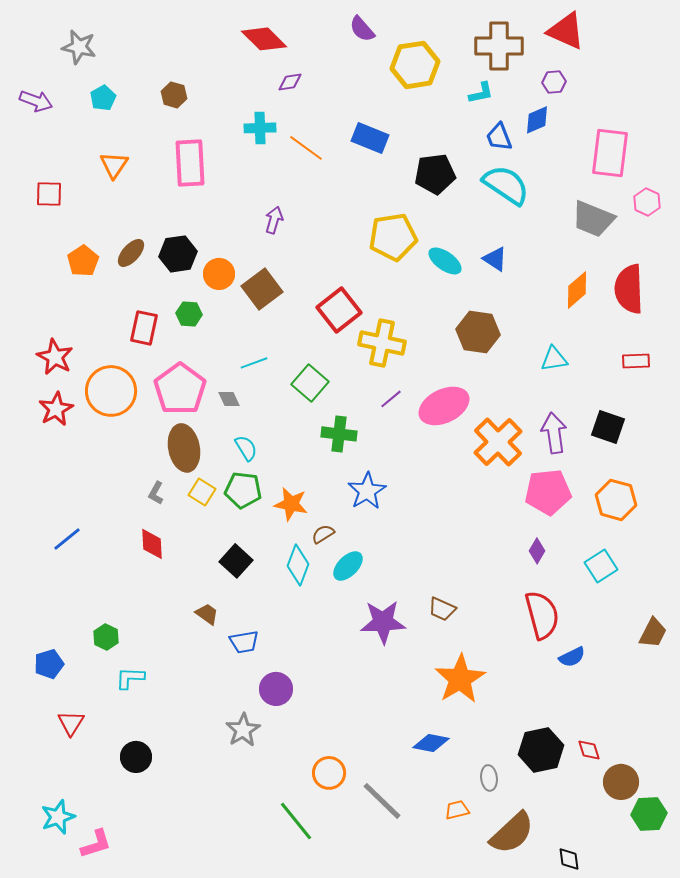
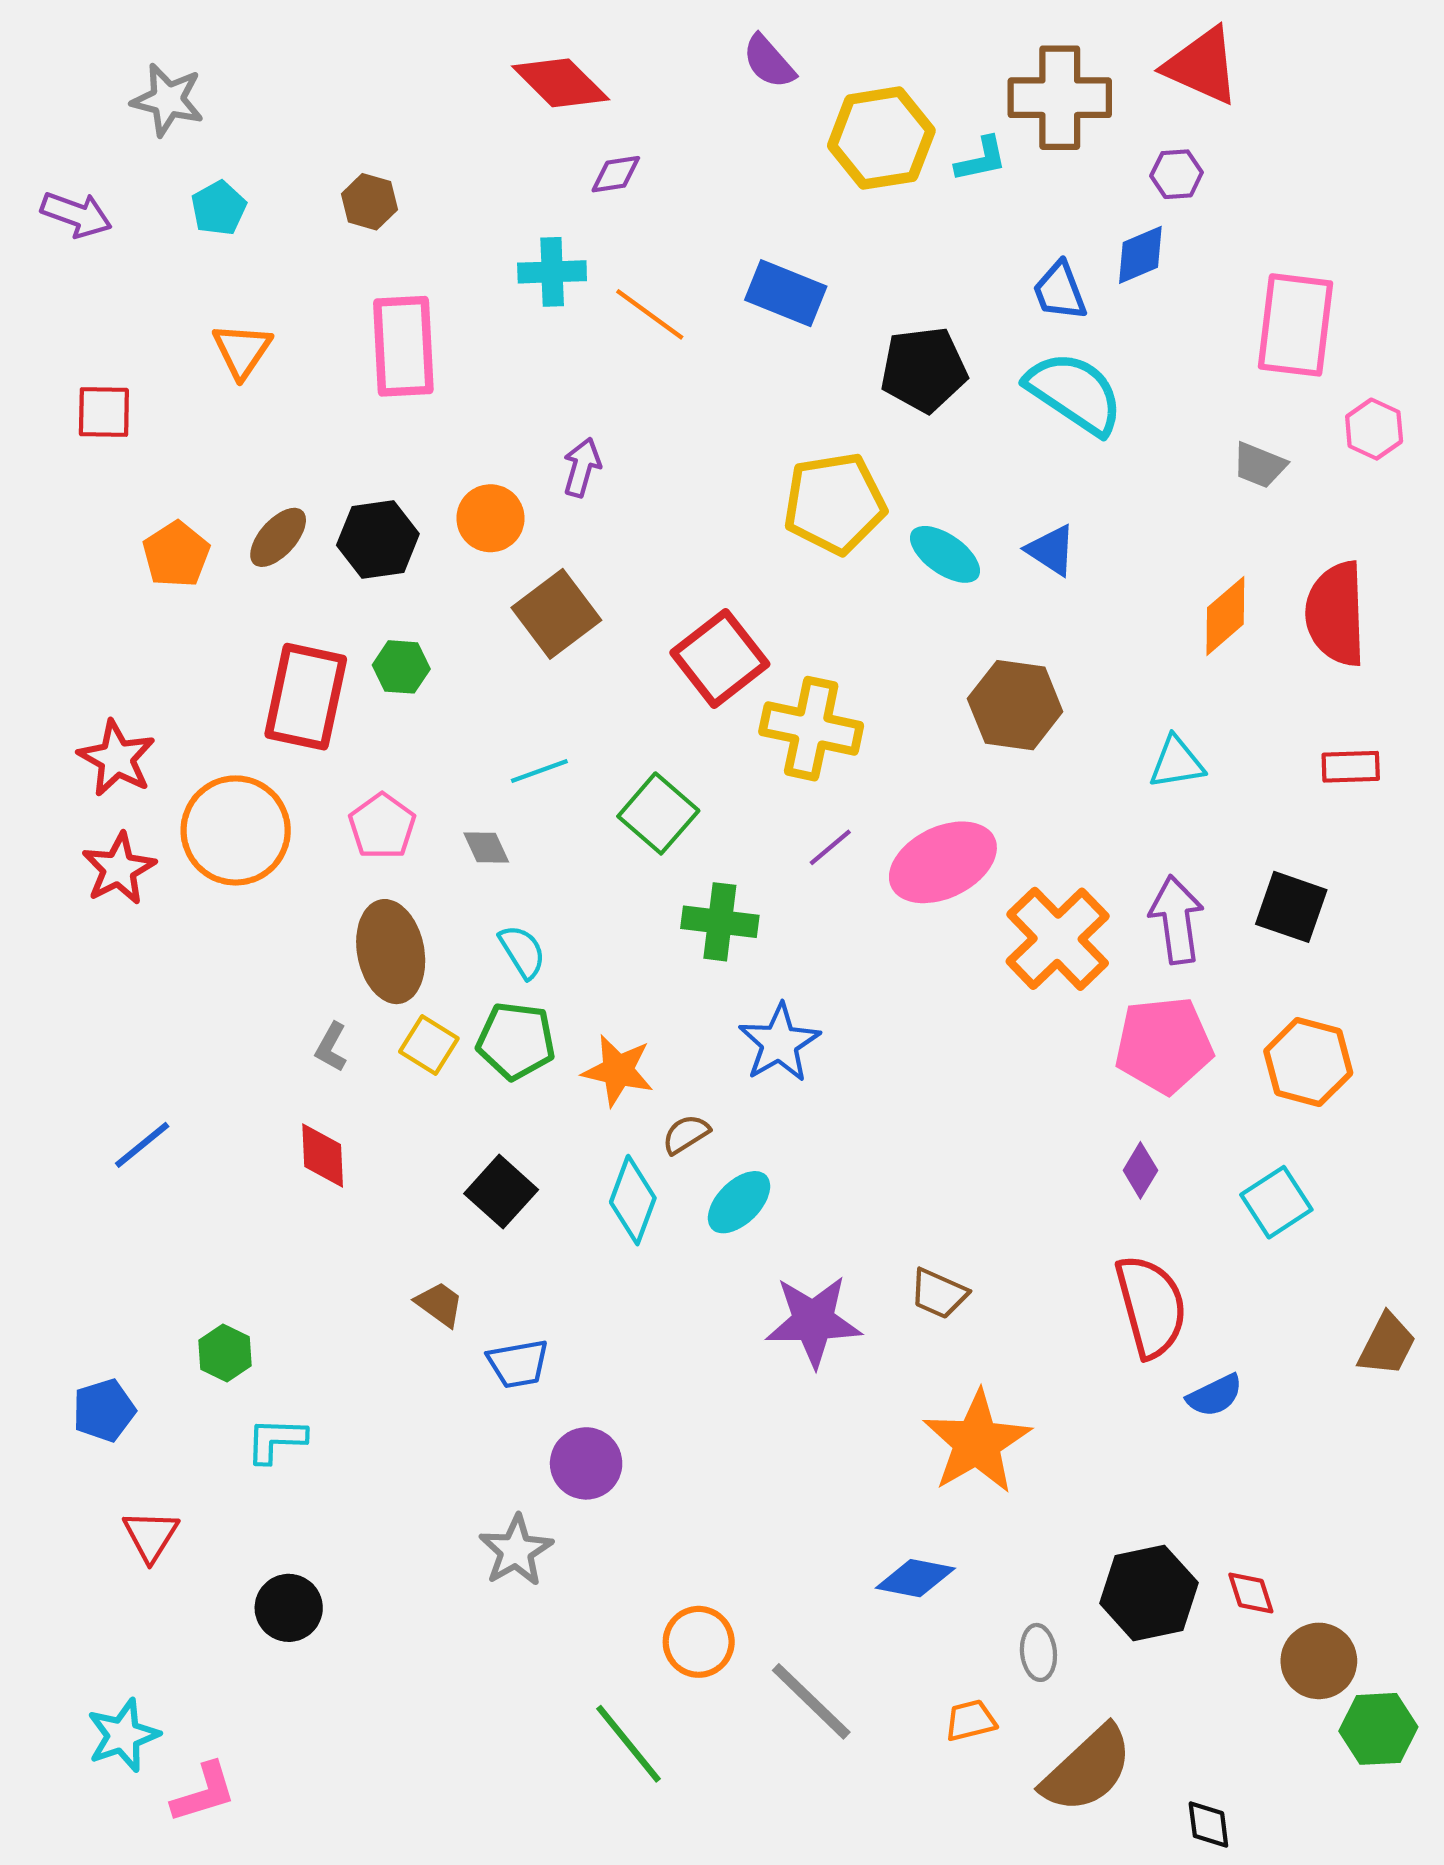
cyan L-shape: (481, 93) -> (981, 159), moved
gray trapezoid: (593, 219) -> (1259, 465), size x0.6
orange circle: (219, 274) -> (490, 518), moved
red rectangle: (144, 328) -> (306, 697), size x1.4
pink pentagon: (180, 389) -> (382, 826), size x0.6

